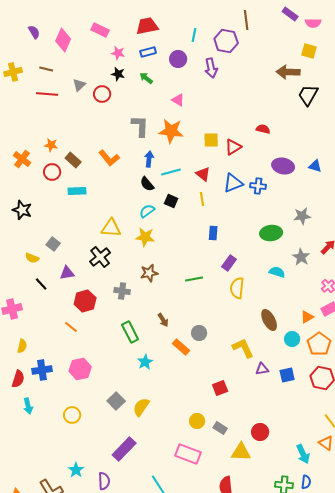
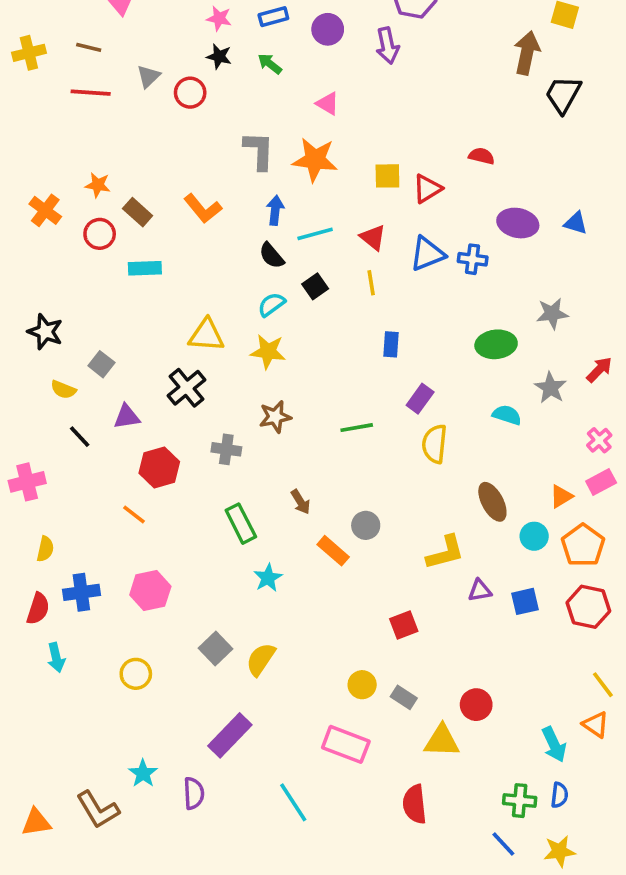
brown arrow: (288, 72) -> (527, 53), turned 100
black square: (171, 201) -> (315, 286), turned 32
black star: (22, 210) -> (45, 332), moved
yellow L-shape: (243, 348) -> (445, 553), turned 100

